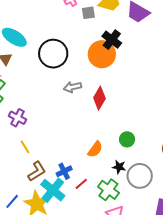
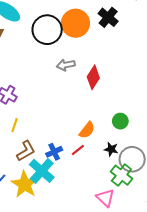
orange circle: (102, 54) -> (75, 23), moved
yellow line: (25, 147) -> (15, 125), turned 48
red line: (81, 184) -> (78, 150), moved
green cross: (108, 190) -> (121, 175), moved

